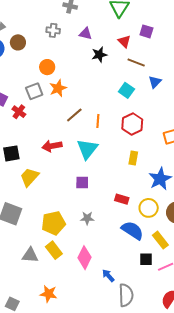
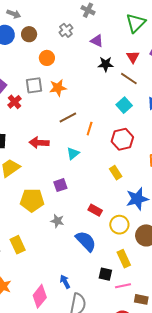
gray cross: (53, 30) -> (66, 30), turned 32
brown line: (136, 62) -> (129, 79), moved
orange circle: (47, 67) -> (47, 58), moved
cyan triangle: (87, 149) -> (73, 153), size x0.6
yellow rectangle: (133, 158) -> (116, 173), turned -56
purple square: (82, 182) -> (60, 185), turned -32
yellow pentagon: (54, 223) -> (32, 200), moved
blue semicircle: (132, 230) -> (86, 241), moved
pink diamond: (85, 258) -> (40, 296), moved

